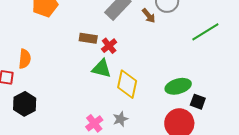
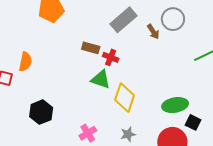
red cross: (109, 46) -> (111, 57), turned -35
black hexagon: (25, 104) -> (41, 112), moved
gray star: (120, 119) -> (128, 134), moved

